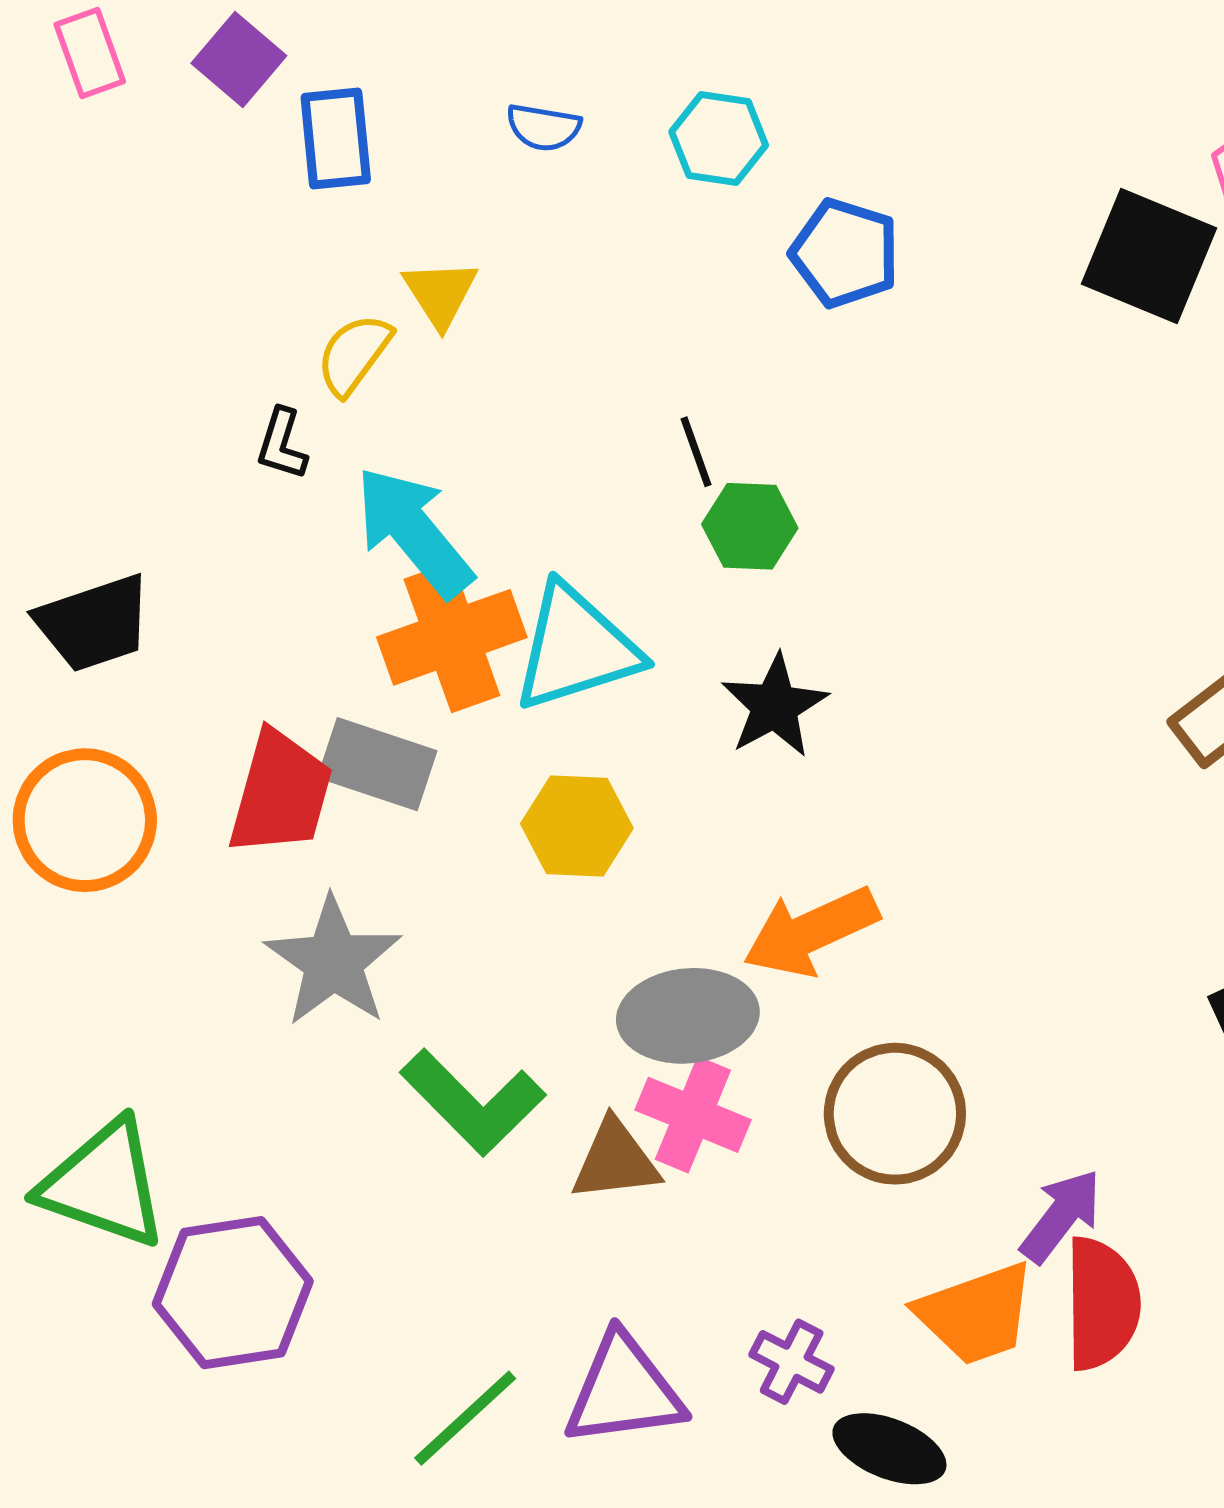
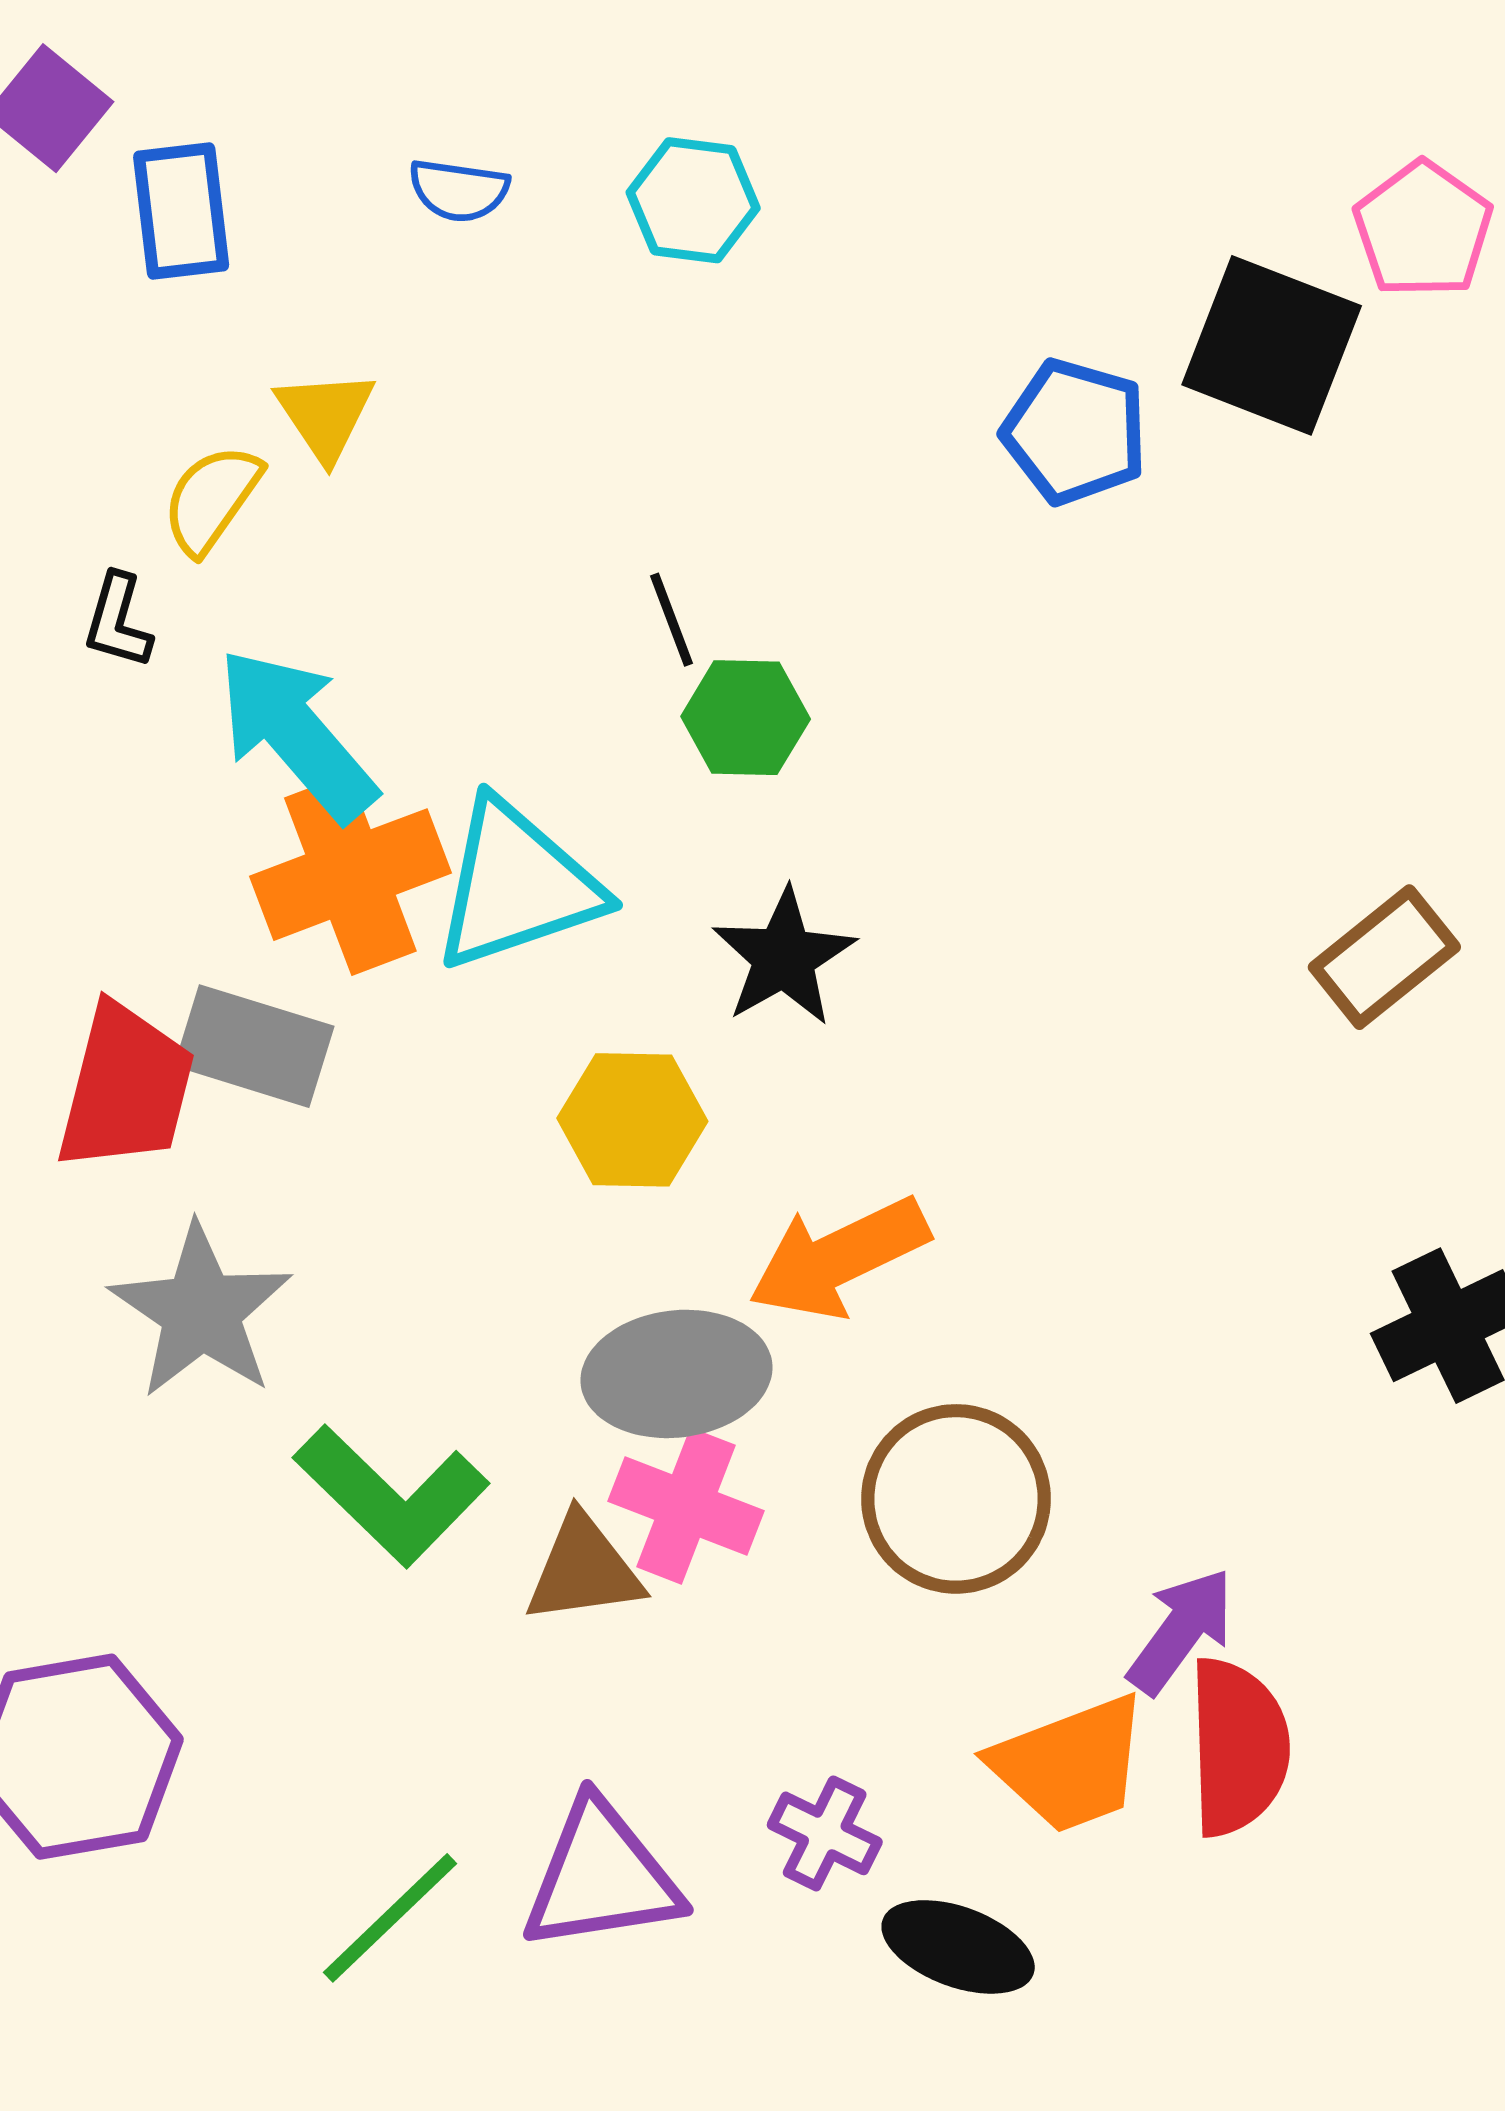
blue pentagon: (845, 253) -> (1075, 432), moved
yellow hexagon: (577, 826) -> (632, 1120), moved

